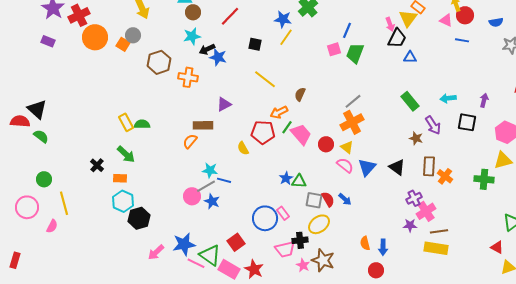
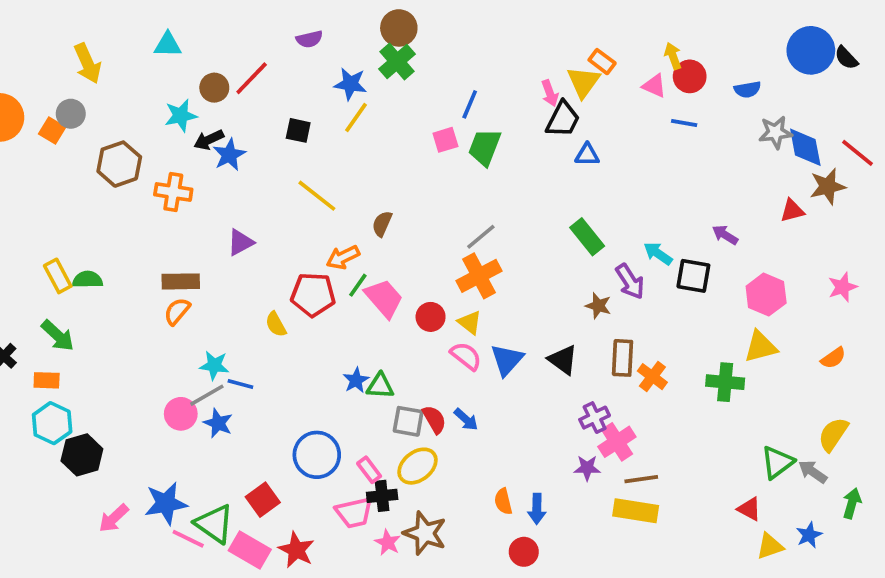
brown circle: (193, 12) -> (214, 88), moved
blue star: (218, 57) -> (229, 155), turned 30
cyan arrow: (448, 98) -> (658, 254), moved, turned 42
purple arrow: (484, 100) -> (725, 235), turned -72
brown rectangle: (203, 125) -> (181, 281), moved
pink rectangle: (283, 213) -> (369, 470), moved

